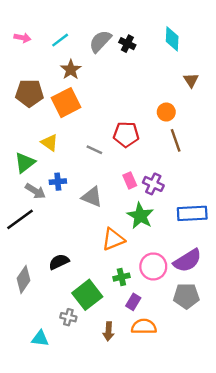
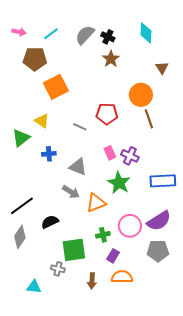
brown star: (71, 70) -> (111, 59), moved
brown pentagon: (29, 93) -> (35, 59), moved
orange circle: (166, 112) -> (141, 95), size x1.5
gray arrow: (35, 191) -> (71, 192), moved
black line: (20, 219) -> (22, 206), moved
green square: (87, 295) -> (74, 250), turned 30

